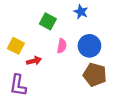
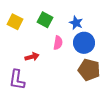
blue star: (81, 12) -> (76, 23), moved
yellow square: (16, 46) -> (15, 22), moved

